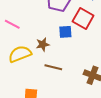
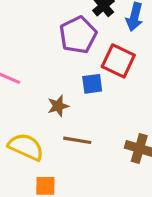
yellow semicircle: (20, 54) -> (26, 147), moved, turned 50

